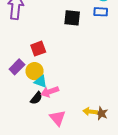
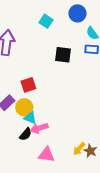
yellow arrow: (90, 112) -> (79, 149), turned -56
pink triangle: (58, 118) -> (46, 155), turned -42

